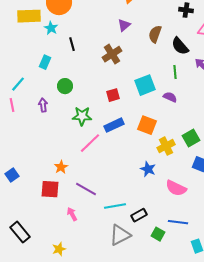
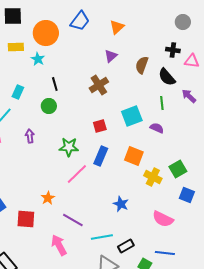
black cross: (186, 10) -> (173, 50), moved
yellow rectangle: (29, 16) -> (16, 47), size x0.7
black line: (72, 44) -> (55, 84), moved
cyan rectangle: (45, 62) -> (18, 92), moved
green circle: (65, 86) -> (49, 106), moved
blue rectangle: (114, 125) -> (101, 156), turned -42
yellow cross: (166, 146) -> (153, 177), turned -36
blue star: (148, 169) -> (121, 204), moved
red square: (50, 189) -> (26, 219), moved
pink arrow: (72, 214) -> (59, 245), size x1.5

